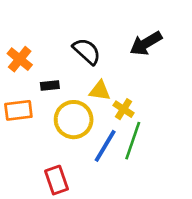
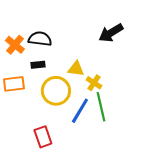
black semicircle: (87, 51) -> (40, 39), moved, turned -35
green line: (133, 141) -> (101, 107), turned -32

